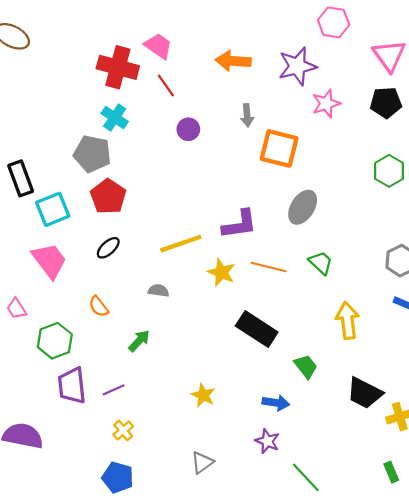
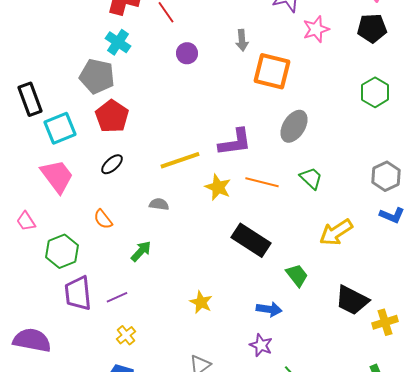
yellow arrow: (347, 320) -> (336, 232), turned -116

